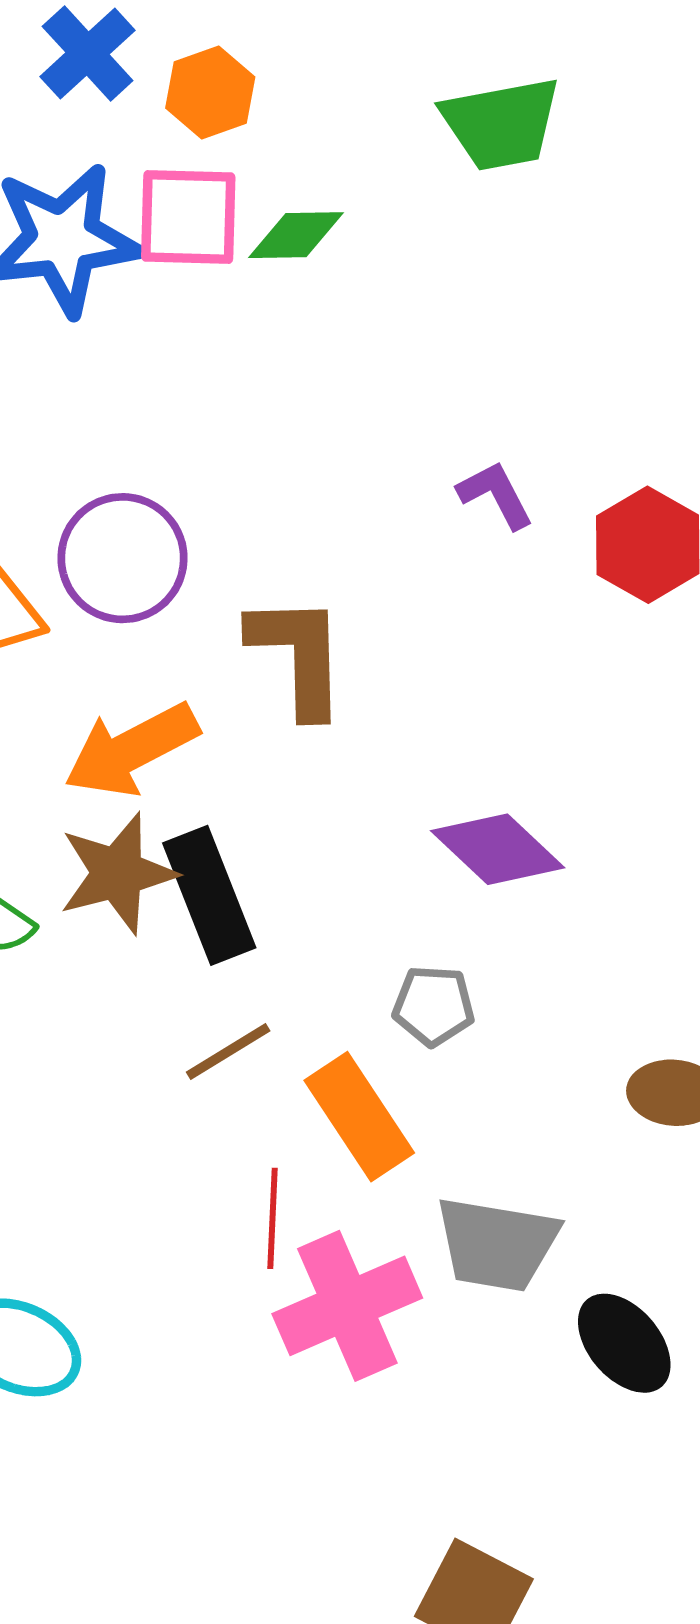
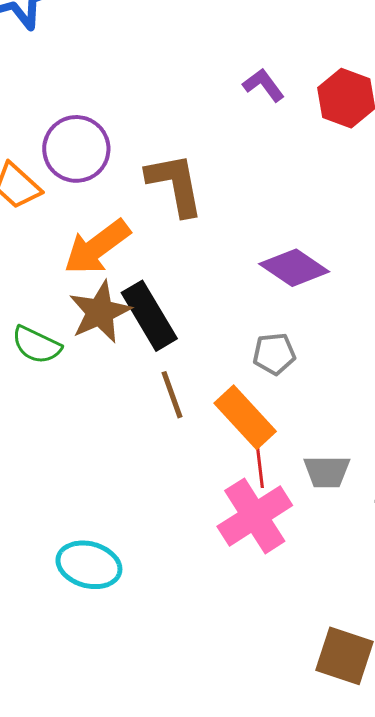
brown line: (228, 1052) -> (172, 395), turned -69
red line: (273, 1218) -> (259, 462), moved
gray trapezoid: (497, 1244) -> (327, 471), size x0.7

